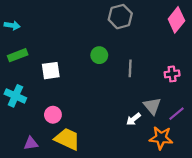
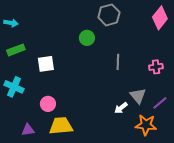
green circle: (99, 55) -> (87, 38), moved
yellow trapezoid: (67, 139) -> (61, 126), turned -30

